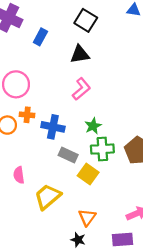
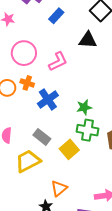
pink L-shape: (81, 89) -> (58, 62), moved
blue cross: (53, 127) -> (48, 99), turned 30
gray rectangle: (68, 155) -> (42, 137), moved

